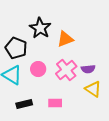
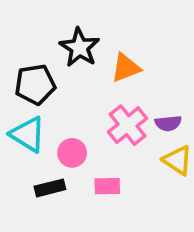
black pentagon: (16, 48) -> (35, 84), turned -30
pink circle: (38, 69) -> (72, 153), moved

